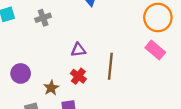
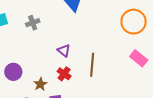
purple triangle: (78, 50) -> (64, 51), turned 48
pink rectangle: (155, 50) -> (139, 58), moved

